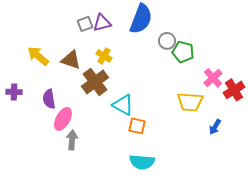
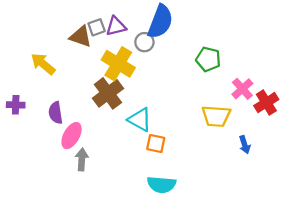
gray circle: (167, 41) -> (144, 42), moved
yellow cross: (104, 56) -> (118, 64), size x1.8
brown triangle: (71, 60) -> (81, 36), moved
blue arrow: (215, 127) -> (245, 145), turned -49

